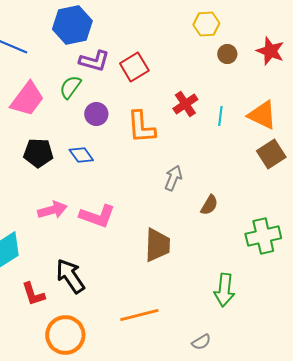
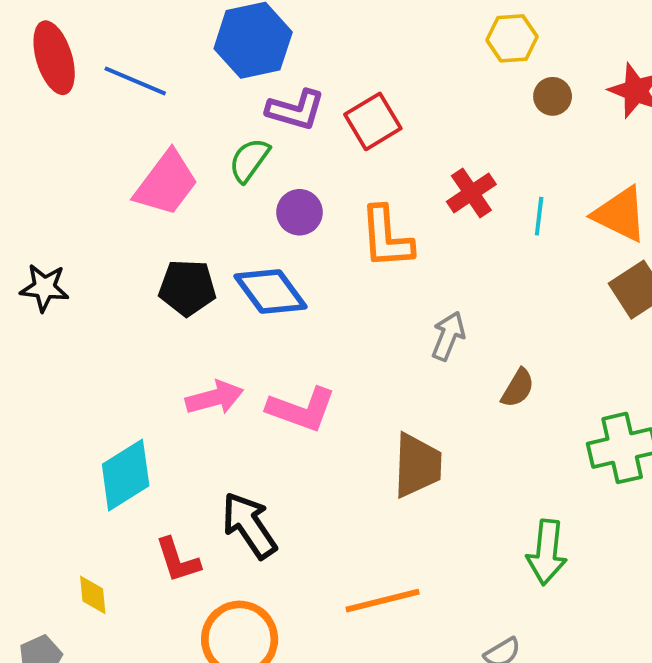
blue diamond: (81, 155) -> (270, 291), size x1.5

